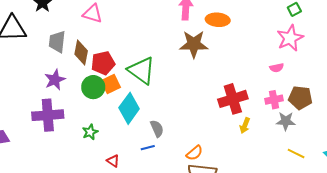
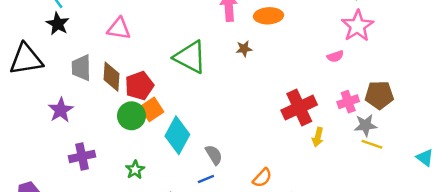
brown star: (194, 44) -> (244, 49), size x0.5
pink semicircle: (277, 68) -> (335, 56), moved
green triangle: (141, 70) -> (190, 57), moved
purple star: (55, 80) -> (61, 110), moved
purple cross: (48, 115) -> (82, 156), size x0.7
yellow line: (296, 153) -> (372, 144), moved

